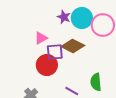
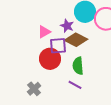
purple star: (64, 17) -> (67, 26), moved
green semicircle: (96, 82) -> (78, 66), moved

